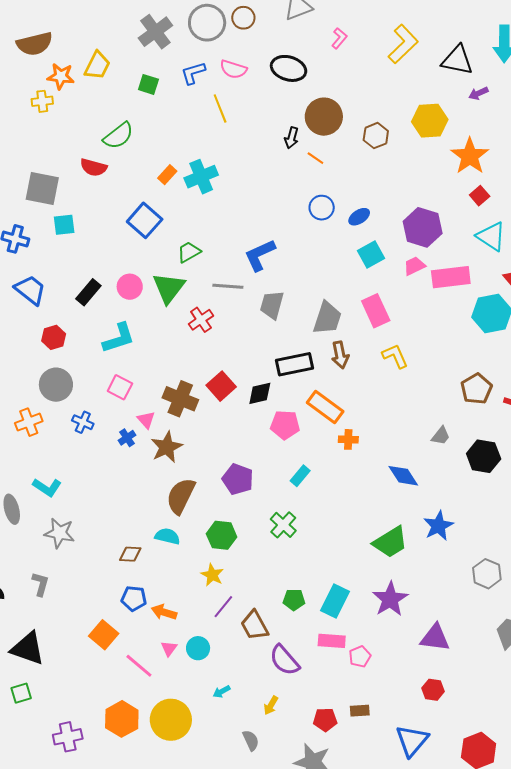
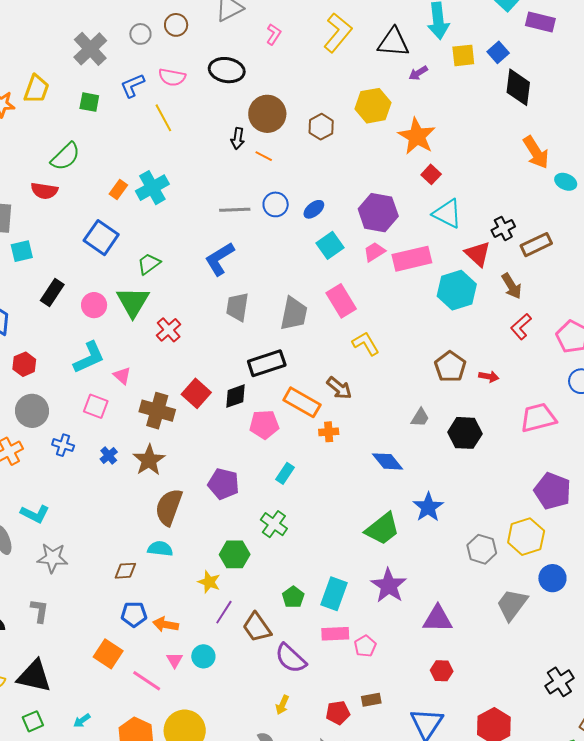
gray circle: (207, 23) -> (140, 34), size x0.6
gray line: (228, 286) -> (235, 210), moved
black rectangle: (88, 292) -> (52, 292), moved
brown arrow: (340, 355) -> (339, 388), moved, turned -32
pink triangle: (146, 420) -> (122, 376), moved
green hexagon: (222, 535) -> (235, 554), moved
green pentagon: (294, 600) -> (293, 597), turned -30
cyan arrow: (222, 692) -> (82, 720), moved

